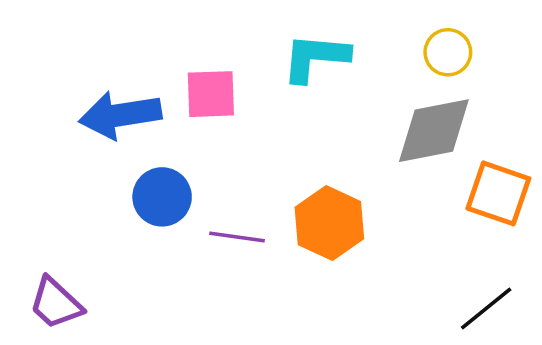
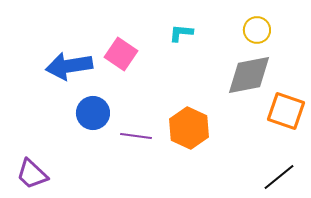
cyan L-shape: (315, 57) -> (181, 33), size x0.6
pink square: (211, 94) -> (121, 54), turned 36

